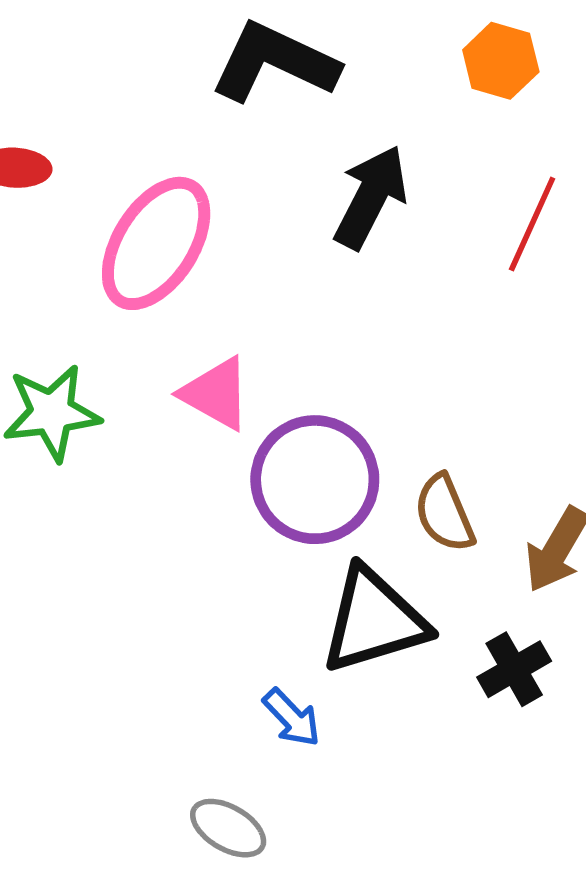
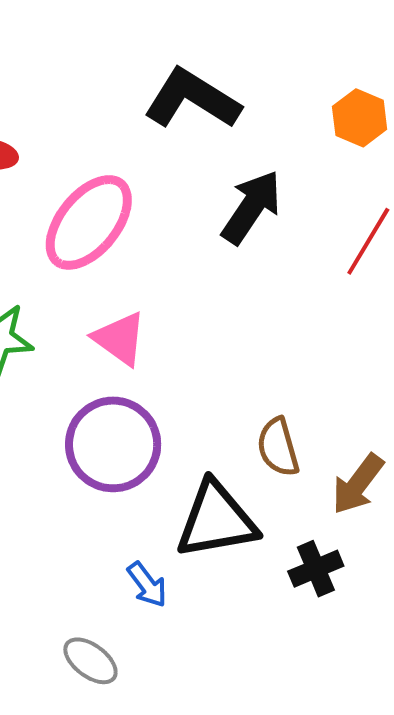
purple circle: (315, 480) -> (113, 444), moved

